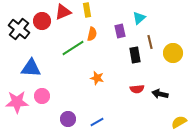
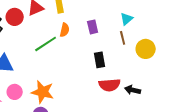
cyan triangle: (139, 18) -> (127, 19), moved
black rectangle: (135, 55) -> (100, 60), moved
orange star: (97, 78) -> (43, 92), moved, size x1.6
red semicircle: (137, 89) -> (110, 85), size x1.5

